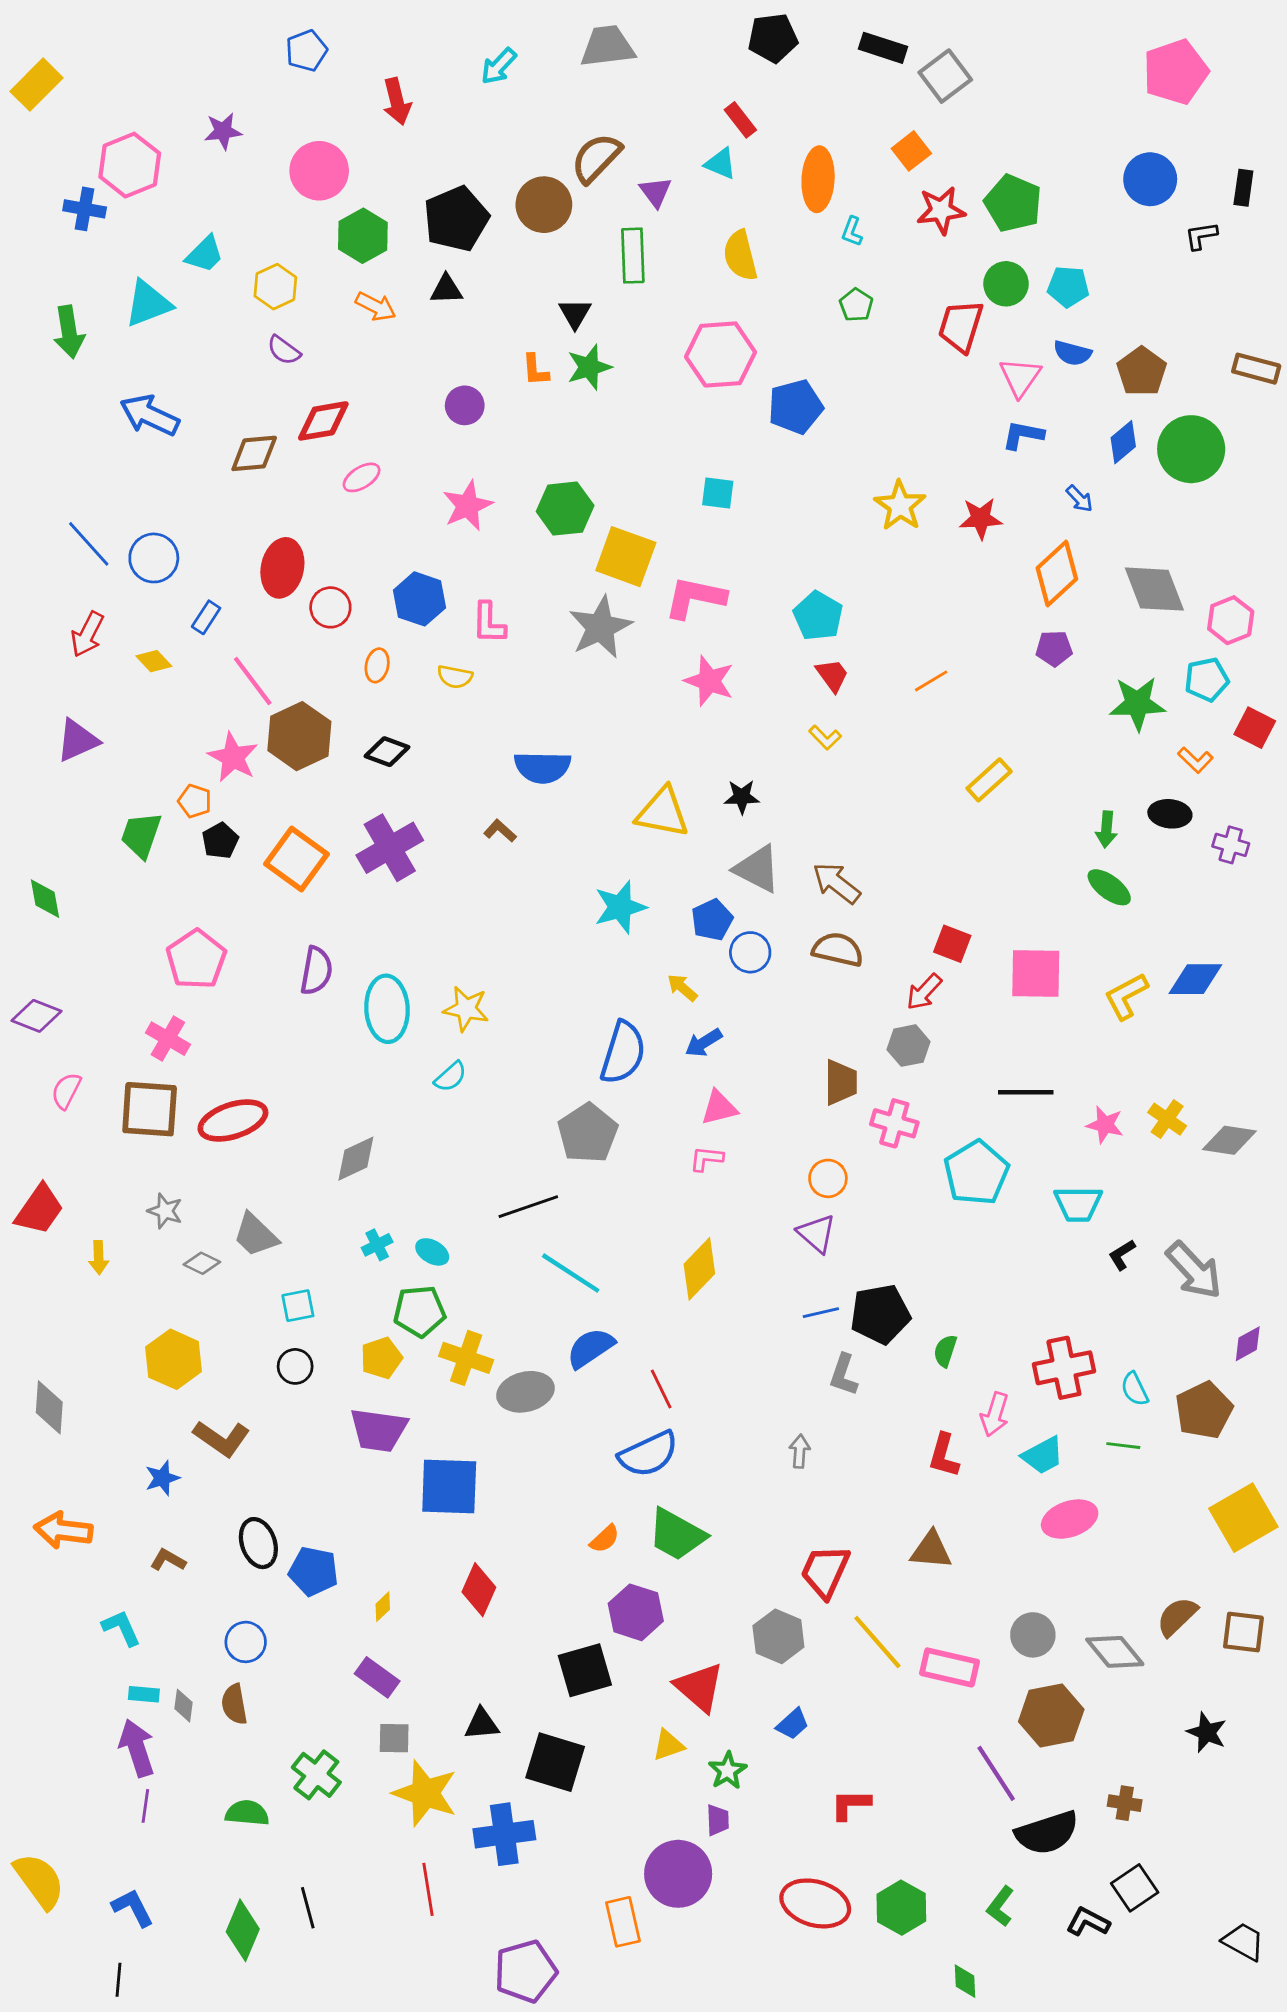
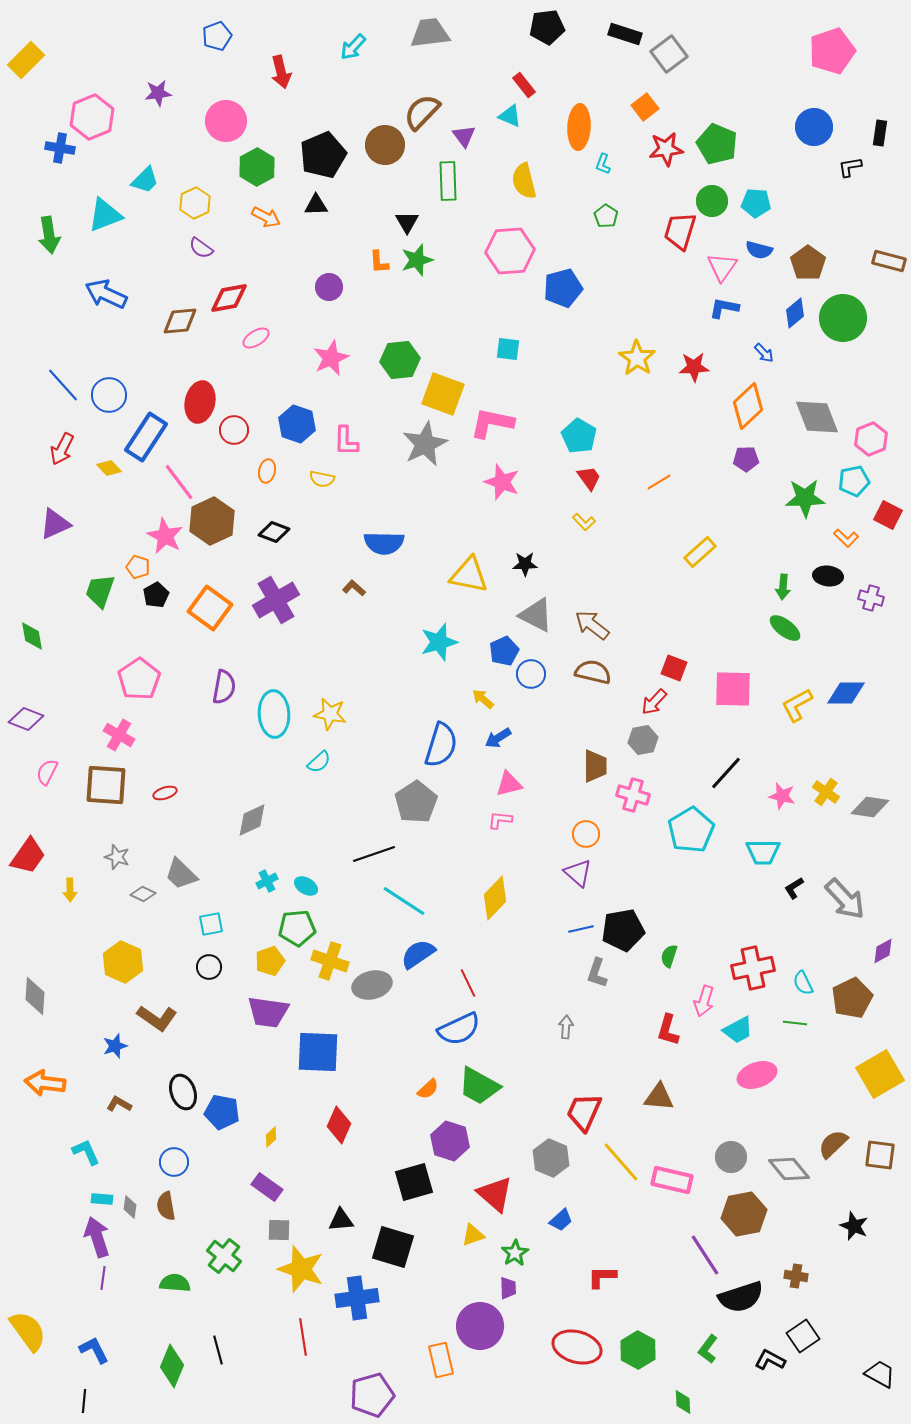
blue rectangle: (206, 617) -> (146, 437), size x2.0
black line: (1026, 1092) -> (726, 773), turned -48
red ellipse: (233, 1120) -> (165, 793), size x0.5

